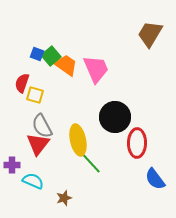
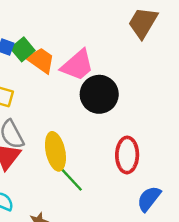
pink trapezoid: (96, 69) -> (77, 65), turned 72
black circle: (115, 117) -> (99, 94), moved
blue semicircle: (155, 179) -> (149, 199), turned 75

